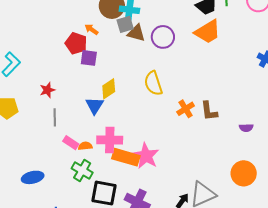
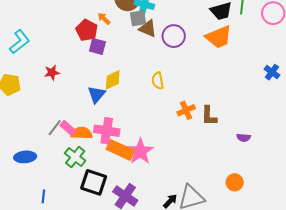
yellow semicircle: (153, 83) -> (158, 81), size x0.7
gray line: (55, 117) -> (55, 128), moved, turned 30
orange semicircle: (85, 146) -> (82, 133), size x1.5
orange circle: (244, 173) -> (235, 182), size x0.7

